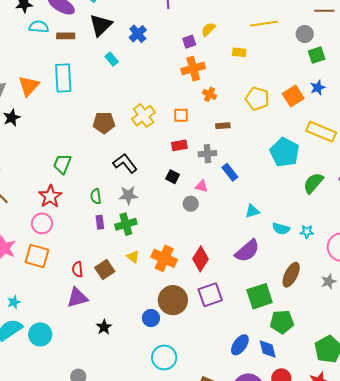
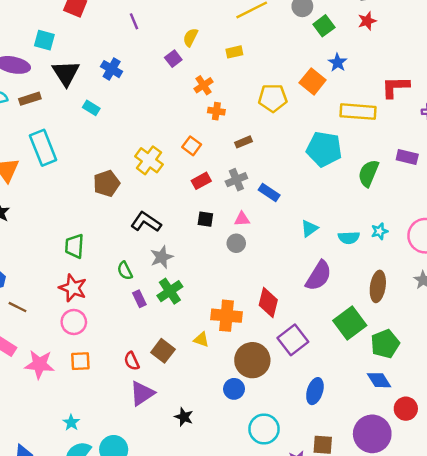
orange cross: (193, 69) -> (203, 85), moved, size x0.7
orange square: (181, 115) -> (192, 146), turned -35
orange square: (37, 256) -> (80, 361), size x0.7
yellow triangle: (133, 257) -> (201, 339), moved
blue ellipse: (240, 345) -> (315, 391), moved

